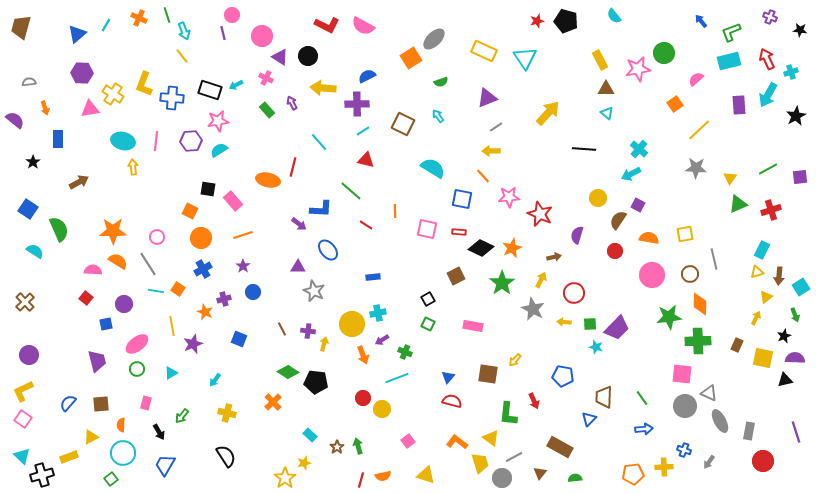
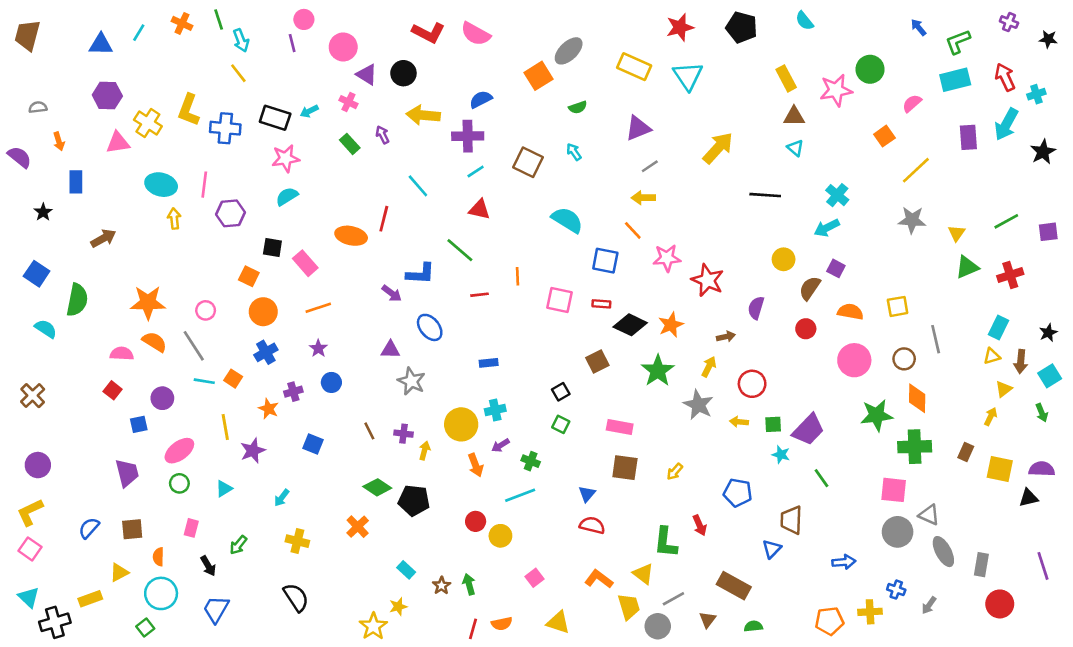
red star: (537, 21) -> (680, 27), moved, size x1.5
blue triangle: (77, 34) -> (101, 44), turned 42
purple hexagon: (191, 141) -> (230, 213), moved
red line: (366, 225) -> (479, 295), turned -40
green semicircle: (59, 229) -> (77, 300), turned 35
black star: (784, 336) -> (1048, 333), moved
brown square: (488, 374) -> (625, 468), moved
green line: (642, 398) -> (822, 478), moved

